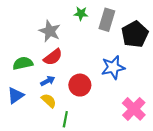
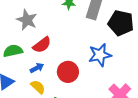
gray star: (50, 31) -> (27, 20), moved
black pentagon: (135, 34) -> (121, 23), turned -30

